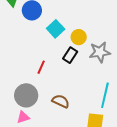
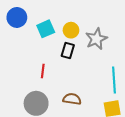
cyan square: (56, 29) -> (46, 29), turned 36

